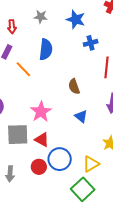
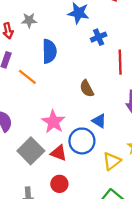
gray star: (41, 17) -> (29, 20), moved
gray square: (18, 135) -> (31, 151), turned -35
blue circle: (60, 159) -> (82, 141), moved
yellow triangle: (91, 164) -> (112, 161), moved

